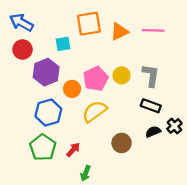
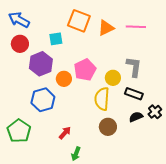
orange square: (89, 24) -> (79, 21), turned 30
yellow circle: (122, 75) -> (113, 78), moved
yellow semicircle: (95, 111) -> (102, 99), moved, turned -50
green pentagon: (43, 147) -> (19, 131), moved

